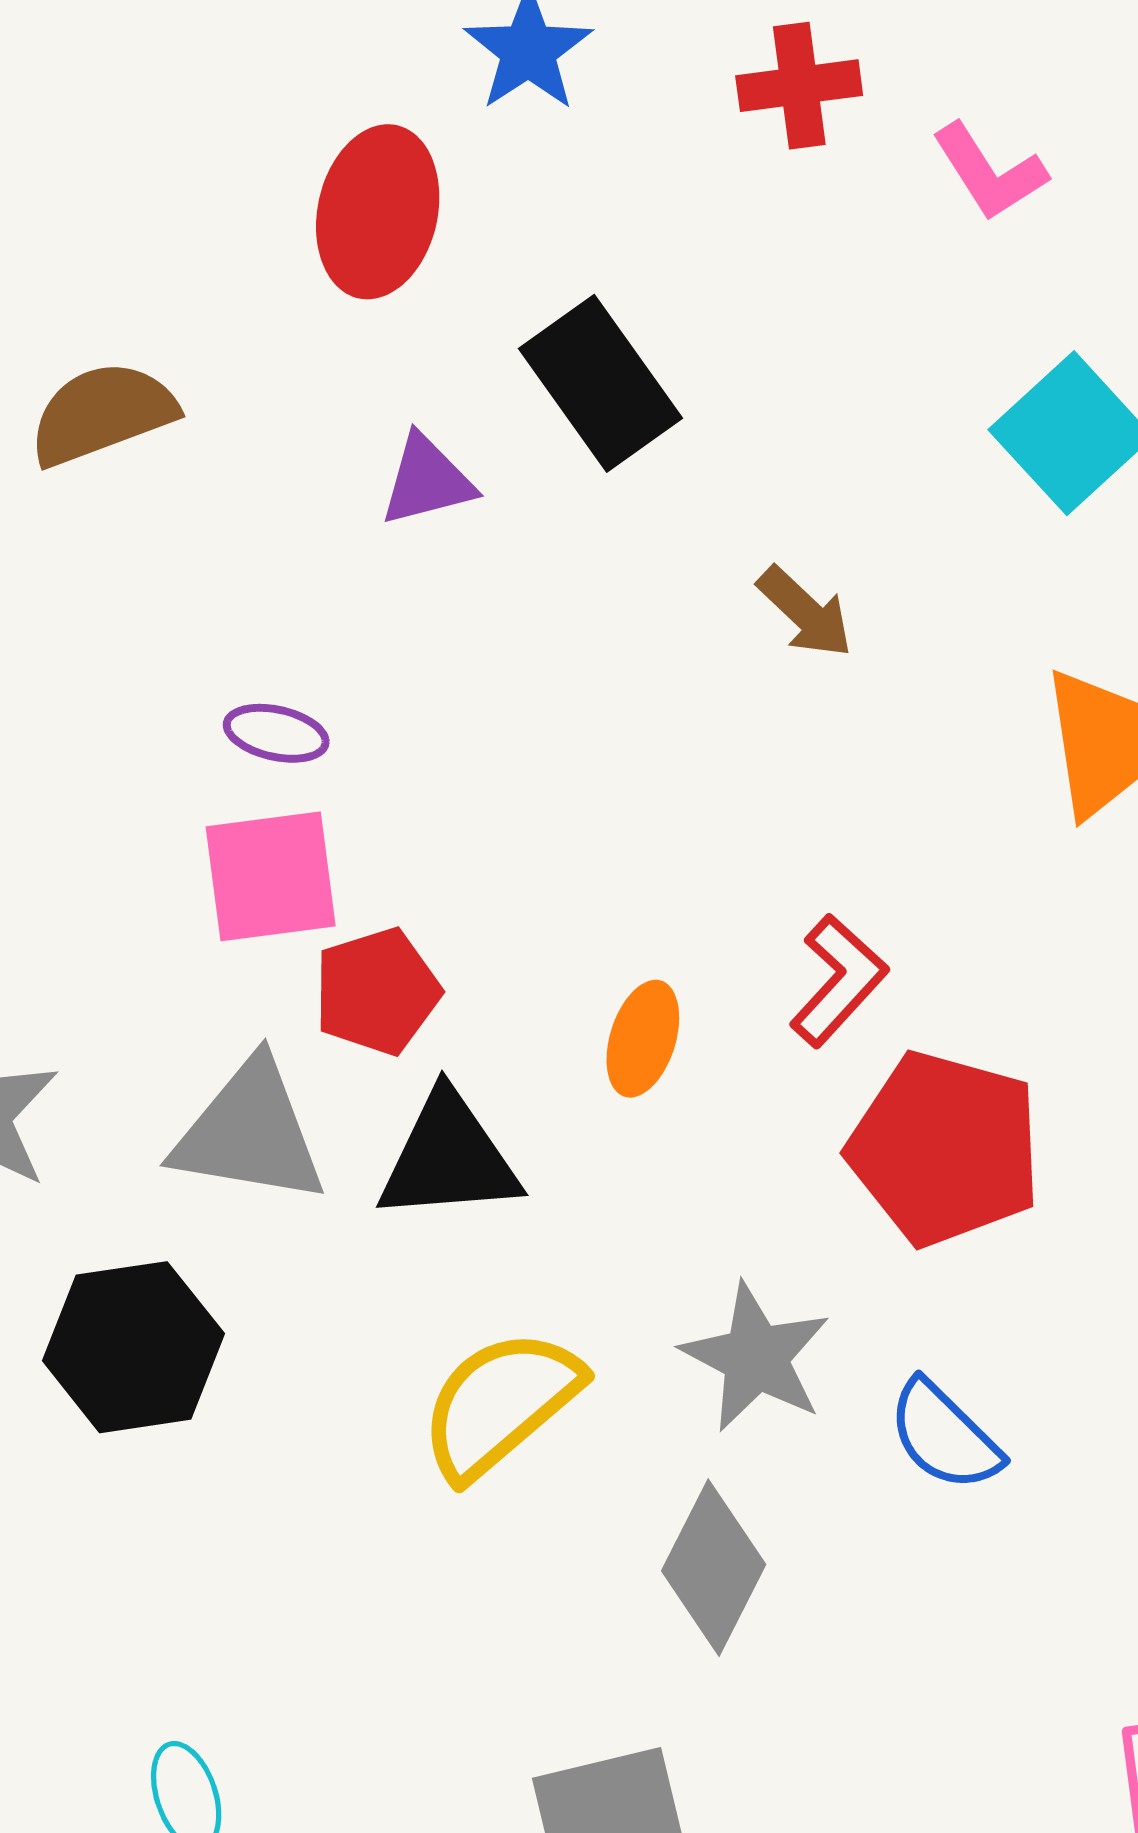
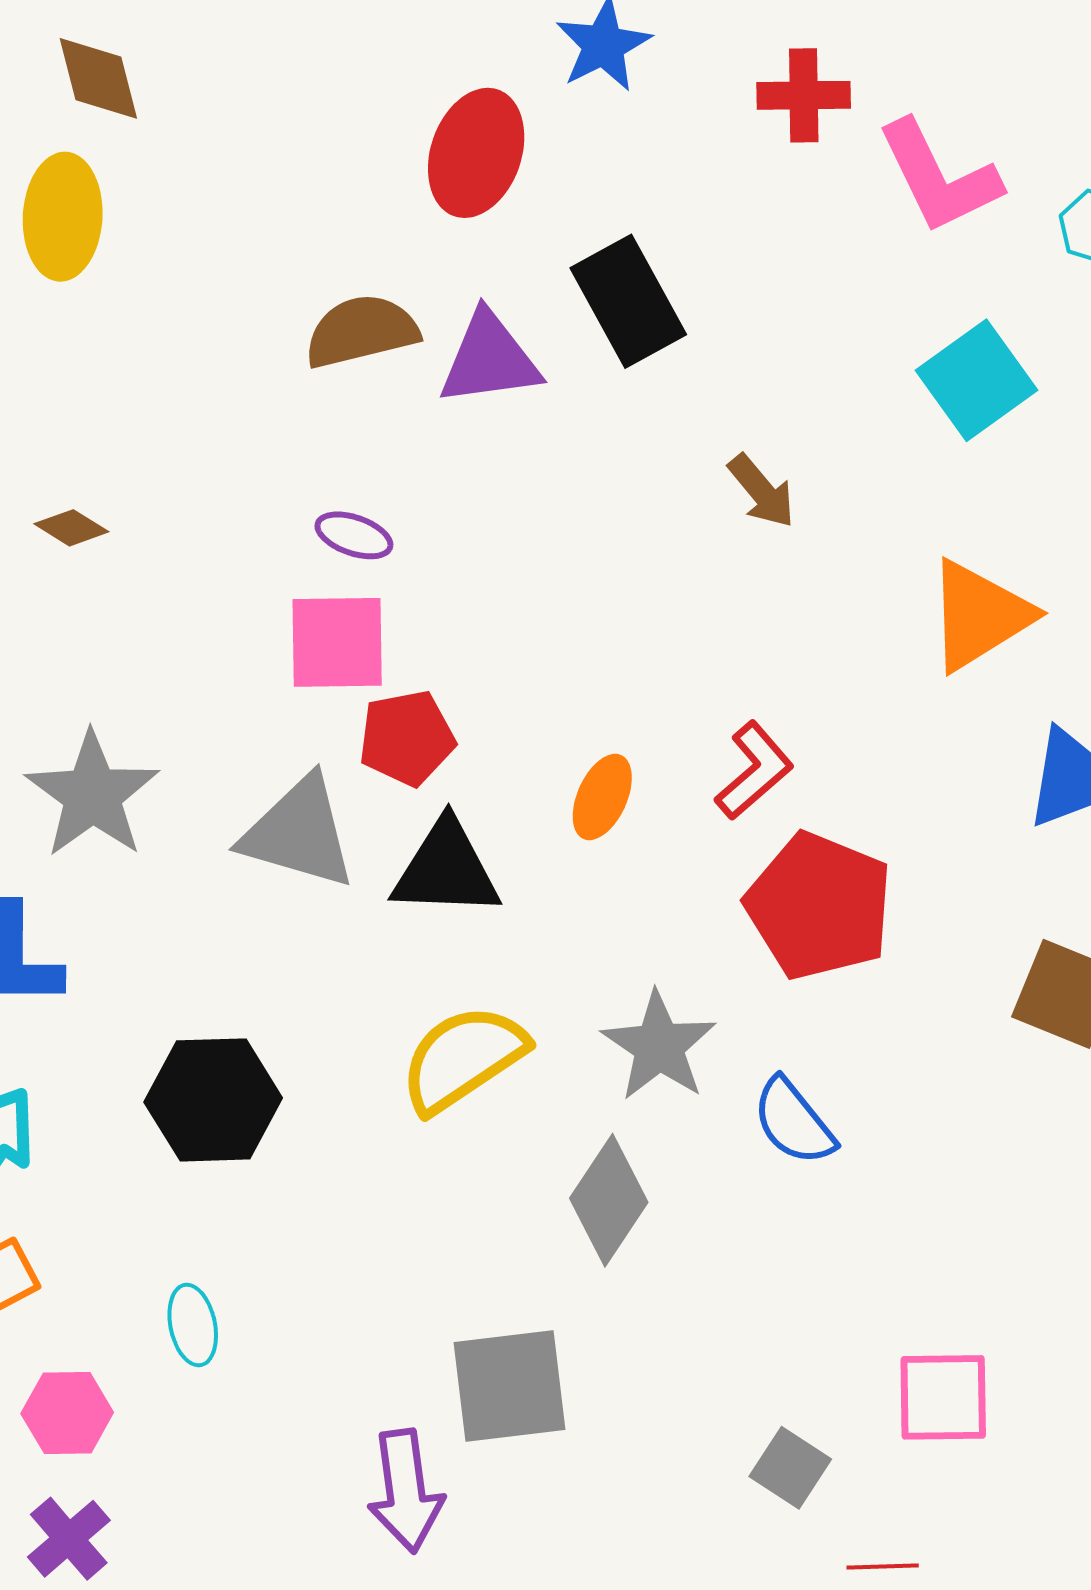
pink L-shape: (989, 172) -> (939, 177), size x1.5
brown semicircle: (102, 414) -> (361, 331), moved
purple triangle: (427, 481) -> (489, 359), size x1.4
black hexagon: (133, 1347) -> (213, 1100), moved

